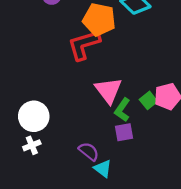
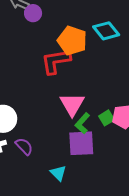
purple square: (124, 132) -> (81, 143), size x1.6
purple semicircle: (89, 151) -> (24, 146), moved

